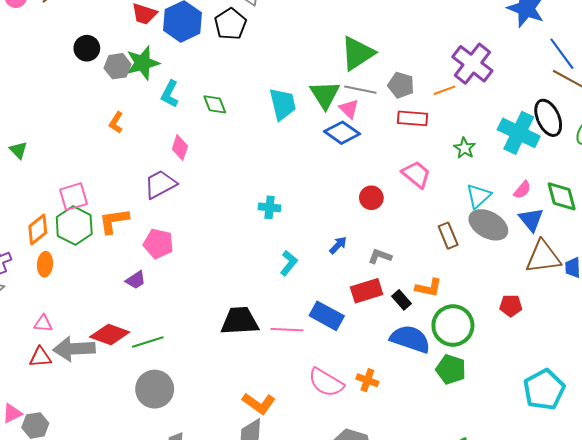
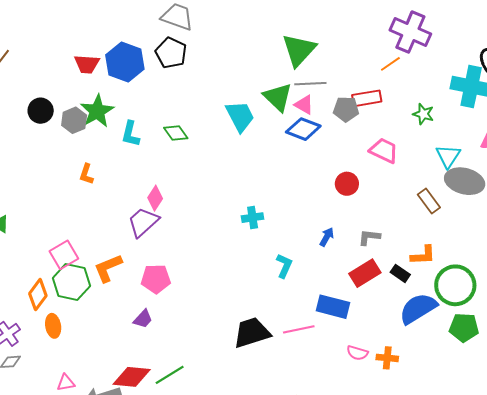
gray pentagon: (401, 85) -> (346, 109), moved
pink diamond: (180, 148) -> (155, 198), moved, turned 30
blue semicircle: (410, 339) -> (418, 308), turned -36
pink semicircle: (326, 383) -> (357, 353), moved, size x0.6

